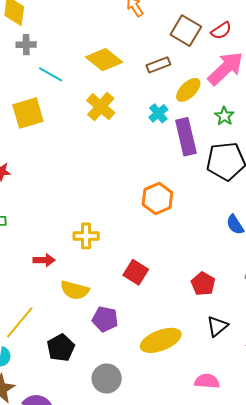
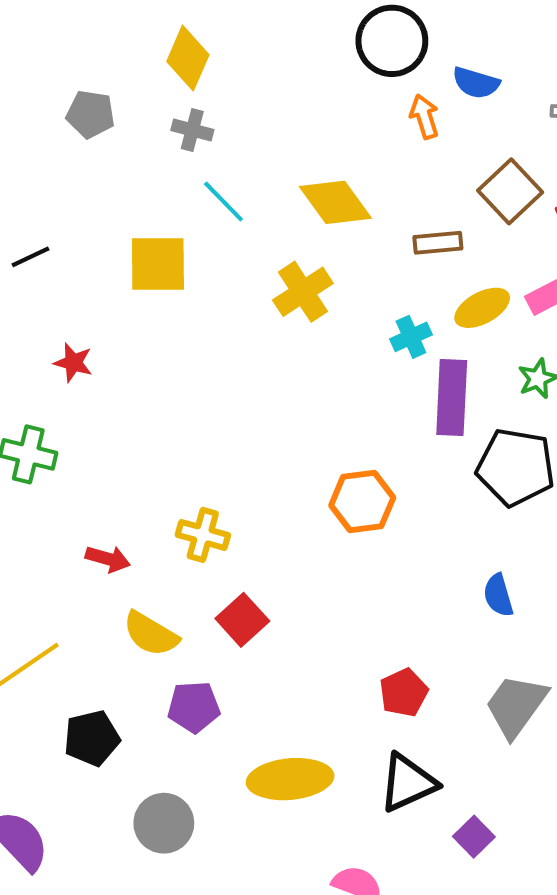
red square: (136, 272) -> (242, 620), moved
purple pentagon: (105, 319) -> (194, 707), turned -30
black triangle: (217, 326) -> (408, 783), size x1.4

